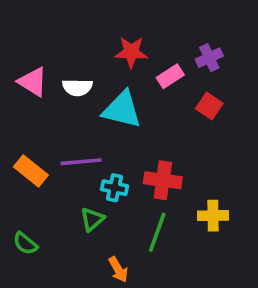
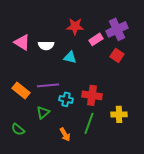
purple cross: (209, 58) -> (117, 29), size x1.5
cyan triangle: (122, 110) -> (70, 57), size x0.6
green triangle: (92, 219) -> (43, 112), moved
orange arrow: (118, 269) -> (65, 134), moved

